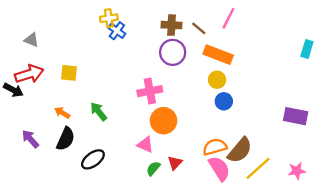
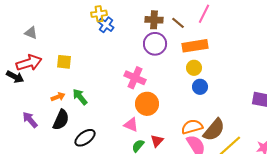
orange rectangle: (218, 55) -> (195, 46), turned -30
pink cross: (150, 91) -> (135, 78), turned 35
green arrow: (99, 112) -> (80, 97), moved
orange arrow: (62, 113) -> (58, 97), turned 128

